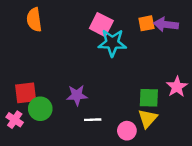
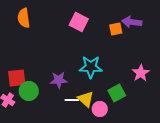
orange square: (146, 23) -> (116, 29), moved
cyan star: (112, 43) -> (91, 67), moved
green square: (149, 98) -> (117, 93), moved, turned -30
yellow triangle: (148, 118) -> (86, 99), moved, turned -30

